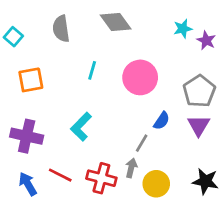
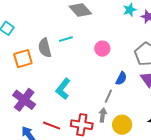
gray semicircle: (61, 29) -> (45, 48), moved
cyan line: (92, 70) -> (66, 39), moved, turned 64
pink circle: (140, 77) -> (102, 49), size x0.6
purple cross: (27, 136) -> (24, 100), turned 30

